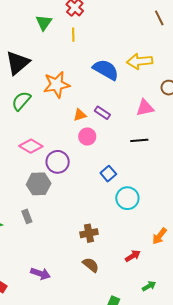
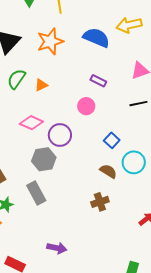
orange star: (57, 85) -> (50, 41), moved
orange triangle: (80, 115) -> (41, 85), moved
gray rectangle: (27, 216) -> (36, 193), size x1.6
brown semicircle: (91, 265) -> (108, 171), moved

